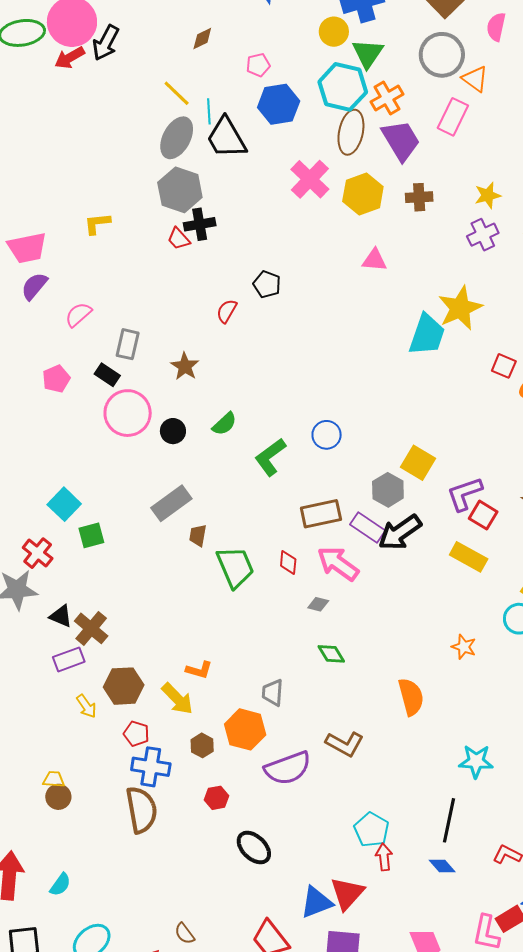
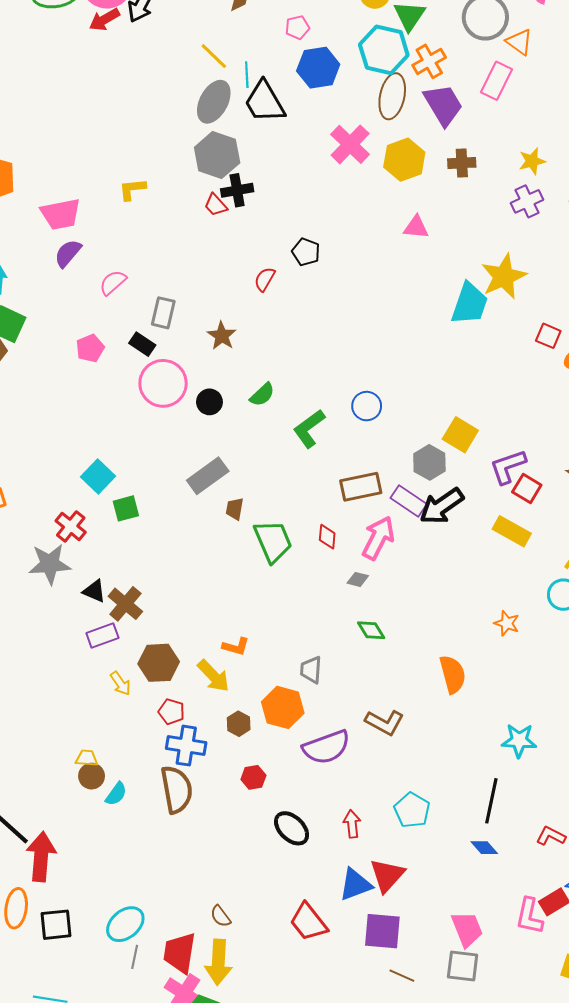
pink arrow: (338, 564) -> (378, 538), turned 81
red arrow: (384, 857) -> (352, 824), moved
cyan semicircle: (60, 885) -> (116, 794), moved

